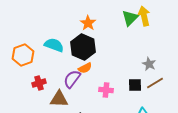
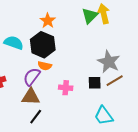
gray star: (149, 64) -> (109, 62), size x1.6
orange semicircle: (85, 68) -> (45, 66), turned 40
brown triangle: (59, 99) -> (31, 97), moved

